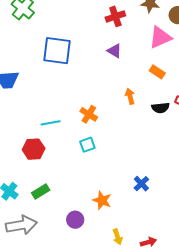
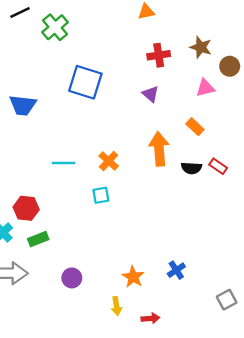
pink triangle: (160, 37) -> (205, 88), size x0.7
orange arrow: (130, 96) -> (159, 149), size x1.8
red hexagon: (34, 149) -> (26, 208), moved
blue cross: (141, 184) -> (176, 270), moved
orange star: (102, 200) -> (133, 277), moved

